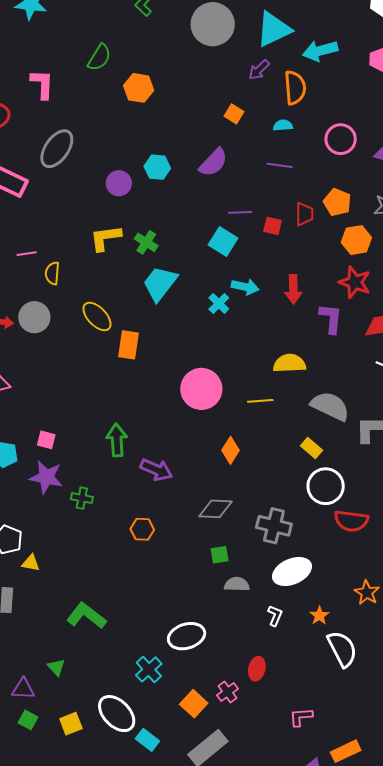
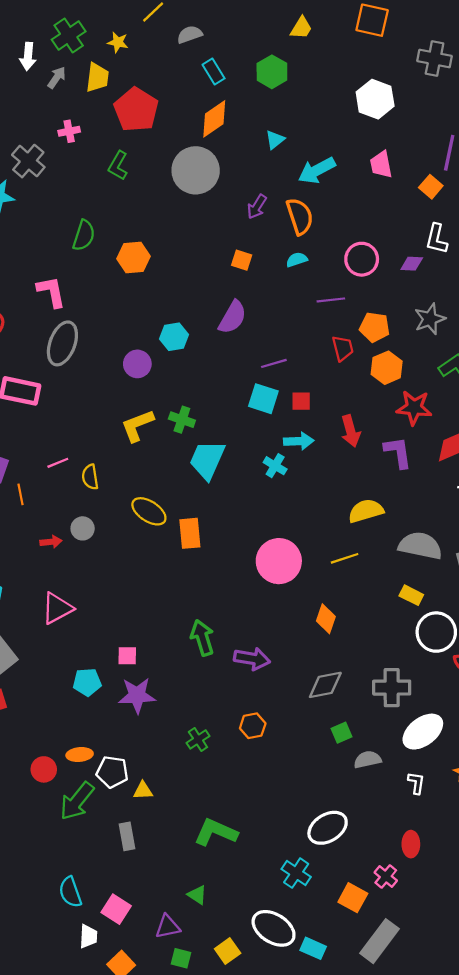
cyan triangle: (274, 29) -> (275, 140), moved, size x0.5
pink L-shape: (42, 84) -> (51, 292), moved
purple line: (280, 165) -> (331, 300), moved
red square: (273, 226) -> (301, 401), moved
orange hexagon: (356, 240) -> (387, 368), moved
gray circle: (34, 317) -> (83, 528), size x0.7
green cross: (82, 498) -> (198, 739), moved, turned -30

